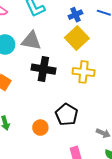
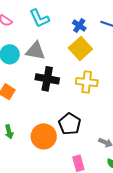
blue cross: (75, 15) -> (79, 26), turned -32
orange circle: (40, 128) -> (44, 136), size x1.6

